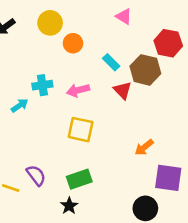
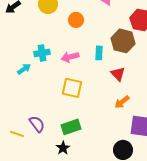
orange circle: (73, 43) -> (76, 20), moved
cyan rectangle: (111, 62) -> (99, 53), moved, turned 48
red triangle: (122, 90) -> (118, 74), moved

